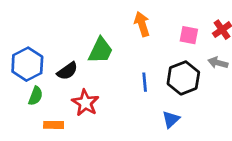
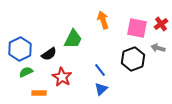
pink square: (189, 35) -> (137, 28), size x1.5
blue line: (145, 82) -> (100, 70), moved, turned -32
green semicircle: (36, 96) -> (26, 72), turned -136
blue triangle: (171, 119) -> (101, 89), moved

